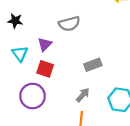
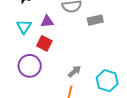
purple triangle: (45, 44) -> (47, 21), turned 32
gray rectangle: (93, 65) -> (95, 20), moved

